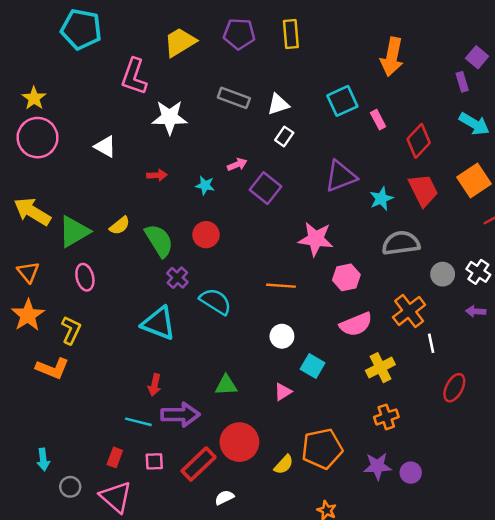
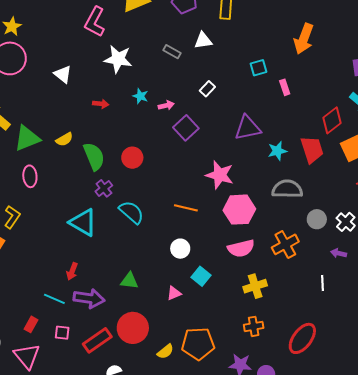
gray rectangle: (234, 98) -> (172, 52), size x0.7
cyan square: (342, 101) -> (258, 68), size x0.7
white triangle: (278, 104) -> (203, 41), moved
red diamond: (419, 141) -> (332, 120), moved
cyan star: (205, 185) -> (140, 96), moved
pink hexagon: (346, 277) -> (239, 210), size x1.4
white line: (431, 343) -> (323, 283), moved
red ellipse: (454, 388) -> (302, 338), moved, size x1.4

